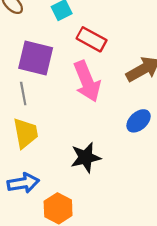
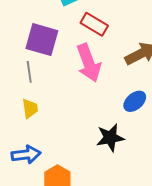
yellow trapezoid: (26, 133) -> (30, 109), size x0.7
black star: (86, 158) -> (110, 138), moved

